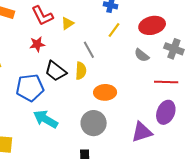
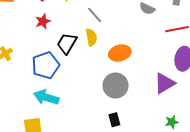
black trapezoid: (56, 71) -> (67, 43), turned 95
cyan arrow: (46, 119) -> (46, 97), moved

